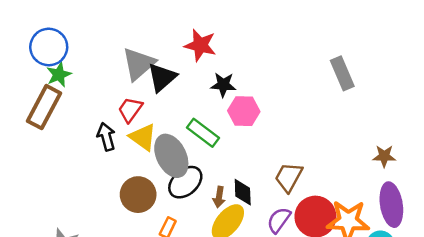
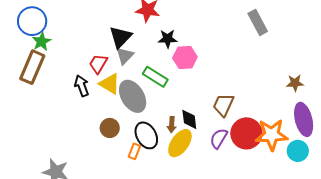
gray triangle: (139, 64) -> (125, 56), moved, size x0.7
black ellipse: (185, 182) -> (146, 135), moved, turned -72
brown circle: (138, 195) -> (110, 128), size x0.7

